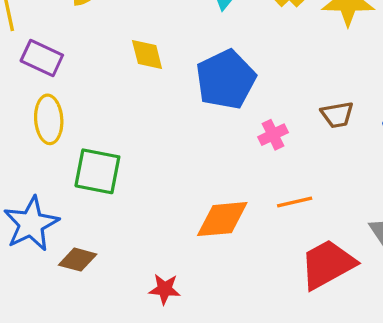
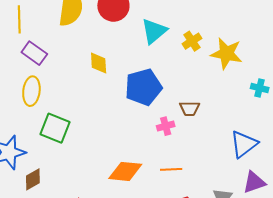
brown trapezoid: (337, 115) -> (190, 109), moved
brown diamond: (78, 260) -> (33, 179), turned -55

